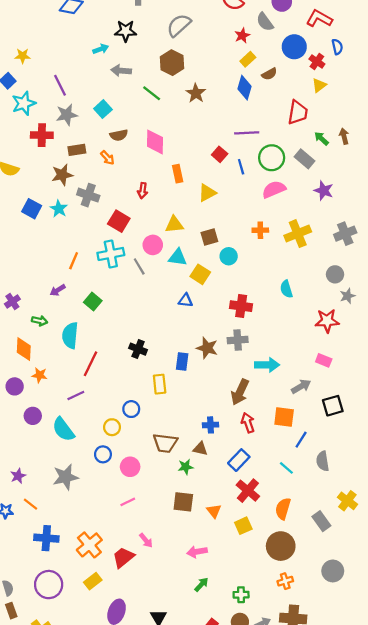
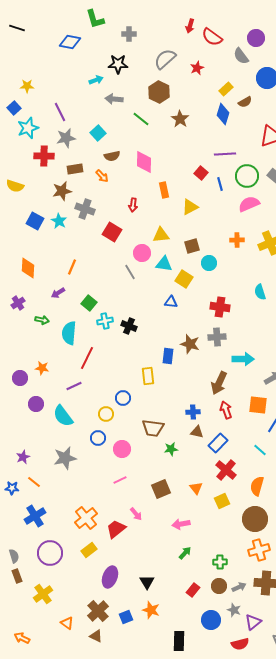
red star: (242, 35) -> (197, 68), moved
cyan cross: (111, 254) -> (105, 321), moved, size x0.7
orange diamond: (24, 349) -> (28, 268), moved
black cross: (138, 349) -> (129, 326), moved
brown triangle: (200, 449) -> (197, 432), moved
brown square: (183, 502) -> (161, 489), moved, turned -30
blue cross: (46, 538) -> (35, 516), moved, turned -35
orange cross: (285, 581) -> (259, 550), size x1.5

